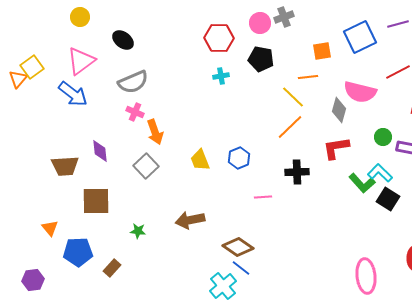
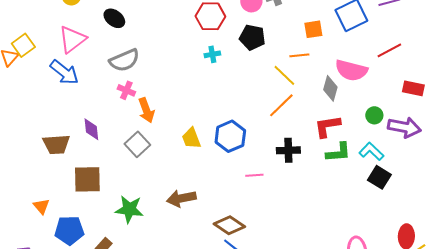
blue hexagon: (239, 158) -> (230, 136), size x1.4
green L-shape: (362, 183) -> (338, 152), moved, turned -52
green star: (138, 231) -> (129, 209), size x1.8

